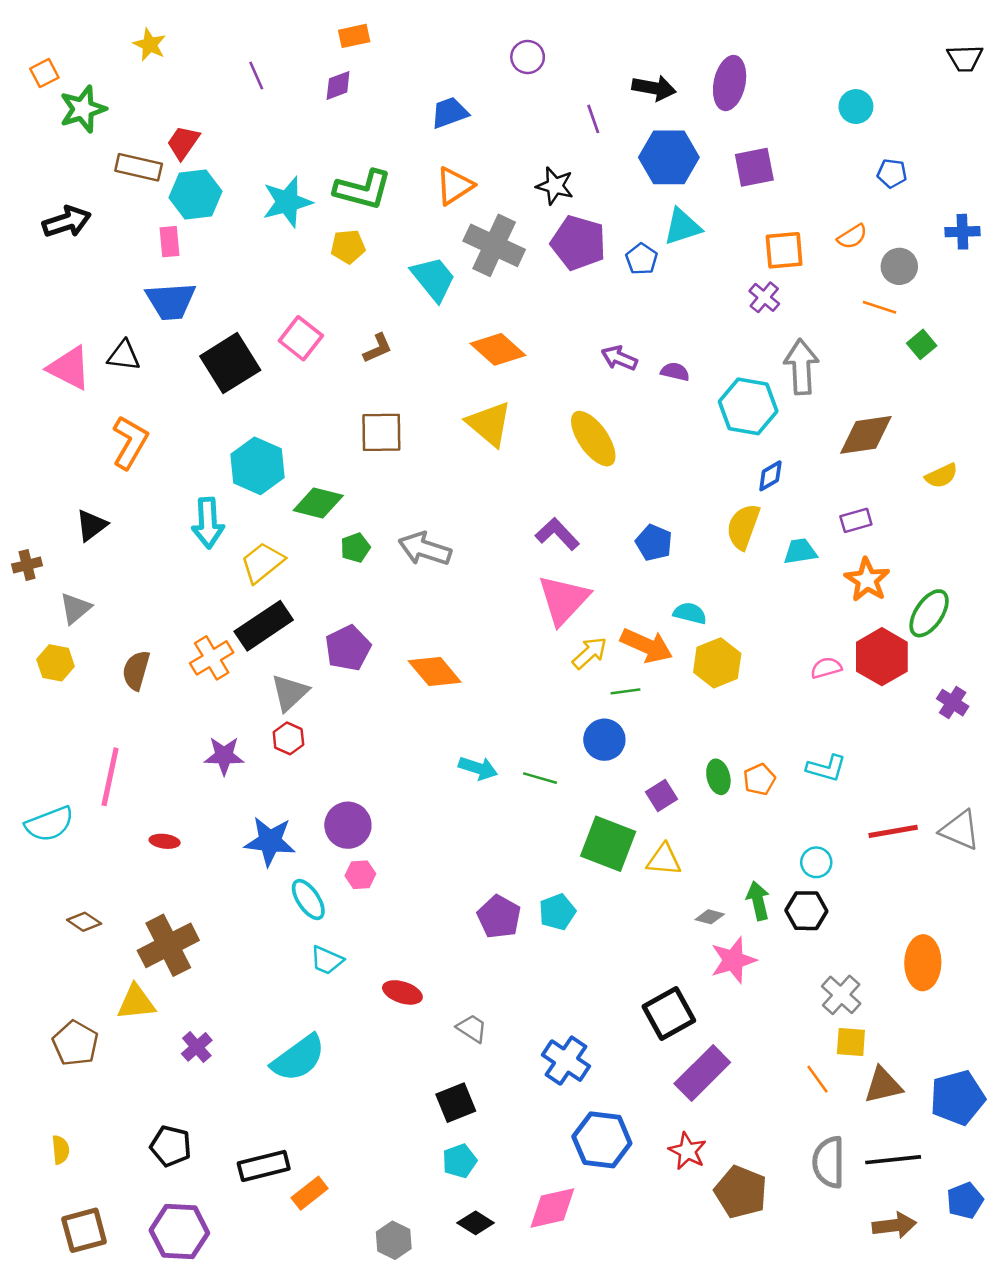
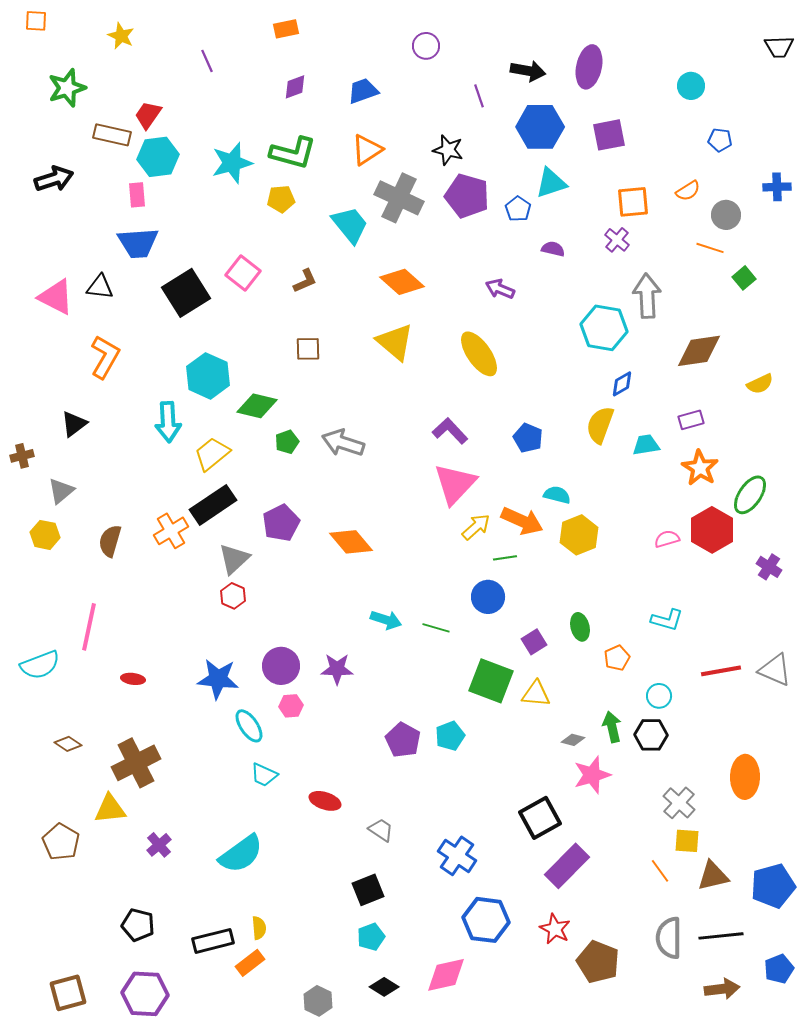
orange square: (44, 73) -> (36, 21), moved, turned 30
purple diamond: (338, 85) -> (295, 87), moved
purple semicircle: (675, 372) -> (553, 249), moved
brown square: (381, 432) -> (308, 349), size x0.7
purple star: (224, 756) -> (337, 669), moved
orange pentagon: (759, 779) -> (617, 658), moved
yellow semicircle: (60, 1150) -> (259, 928), moved

